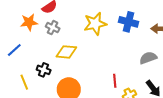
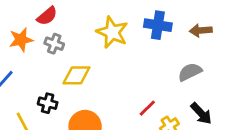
yellow star: (95, 24) -> (112, 32), turned -30
red line: (115, 81) -> (147, 108), turned 56

